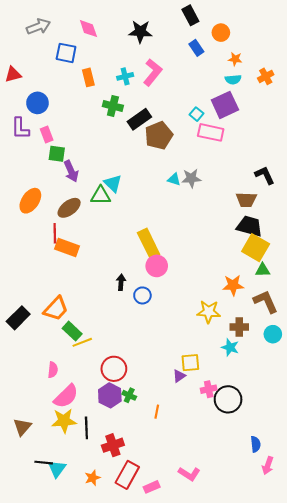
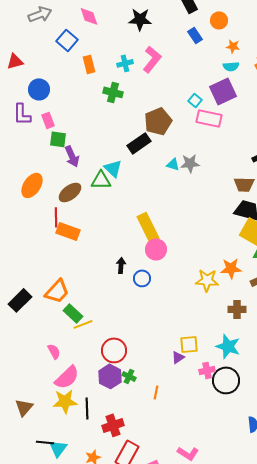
blue square: (66, 53) -> (67, 40), turned 30
black rectangle: (139, 119) -> (139, 143), moved
yellow star: (209, 312) -> (207, 280), moved
cyan star: (230, 347) -> (228, 346), moved, size x1.4
pink semicircle: (53, 370) -> (54, 351), turned -35

